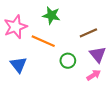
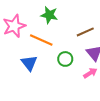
blue triangle: (19, 65) -> (29, 63), moved

